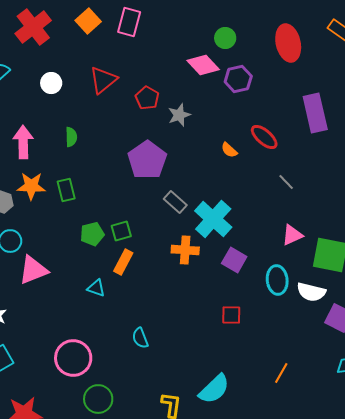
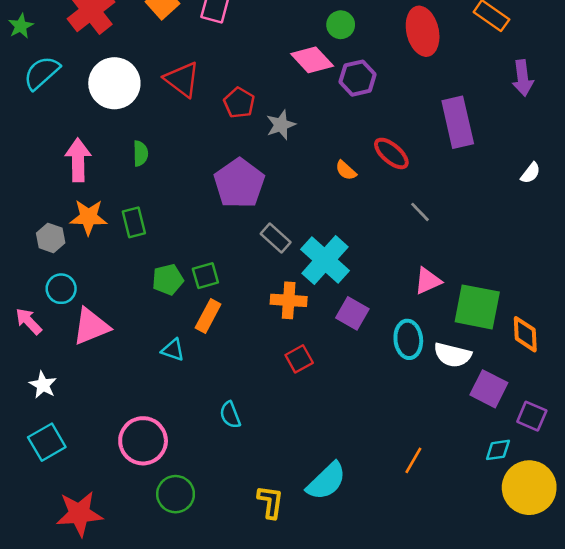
red triangle: (103, 80) -> (182, 79), turned -44
white circle: (51, 83) -> (114, 83), size x1.8
red square: (231, 315) -> (299, 359), moved, turned -30

